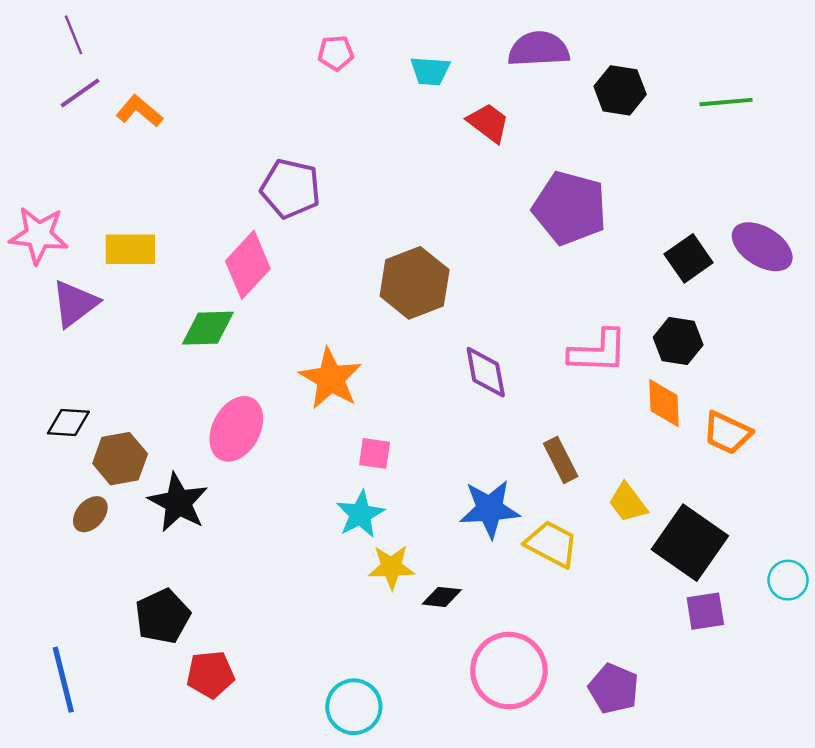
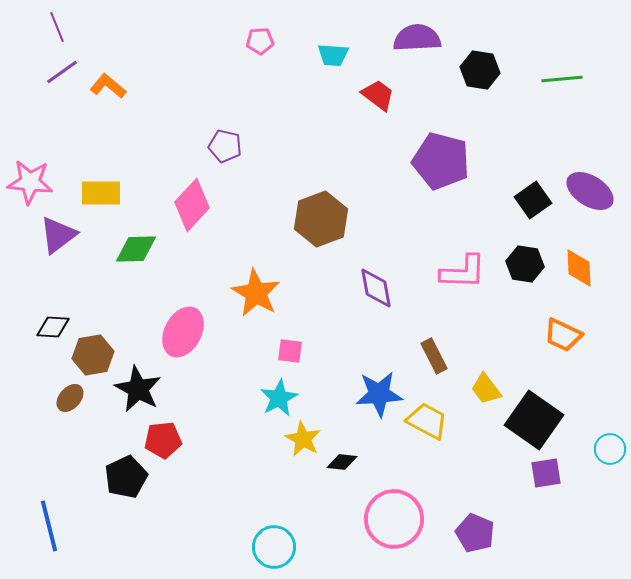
purple pentagon: (291, 189) -> (225, 146), size x0.7
green diamond: (208, 328) -> (136, 249), moved
orange diamond: (664, 403) -> (579, 268), moved
yellow star: (391, 567) -> (303, 439), turned 30
red pentagon: (210, 674) -> (163, 440), moved

